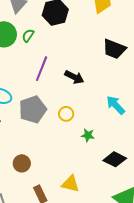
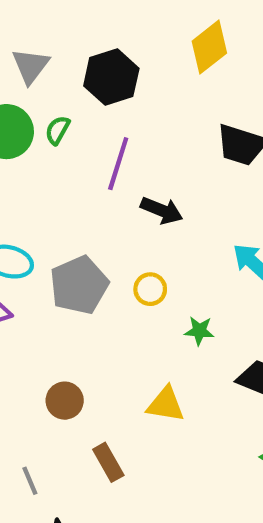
purple line: (42, 69) -> (118, 164), moved
yellow triangle: (70, 184) -> (166, 404), moved

